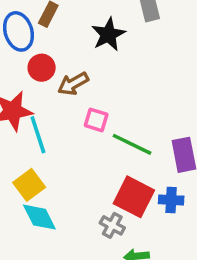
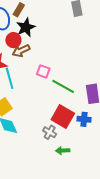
black star: (108, 34) -> (26, 27), moved
brown arrow: (73, 84) -> (21, 51), moved

